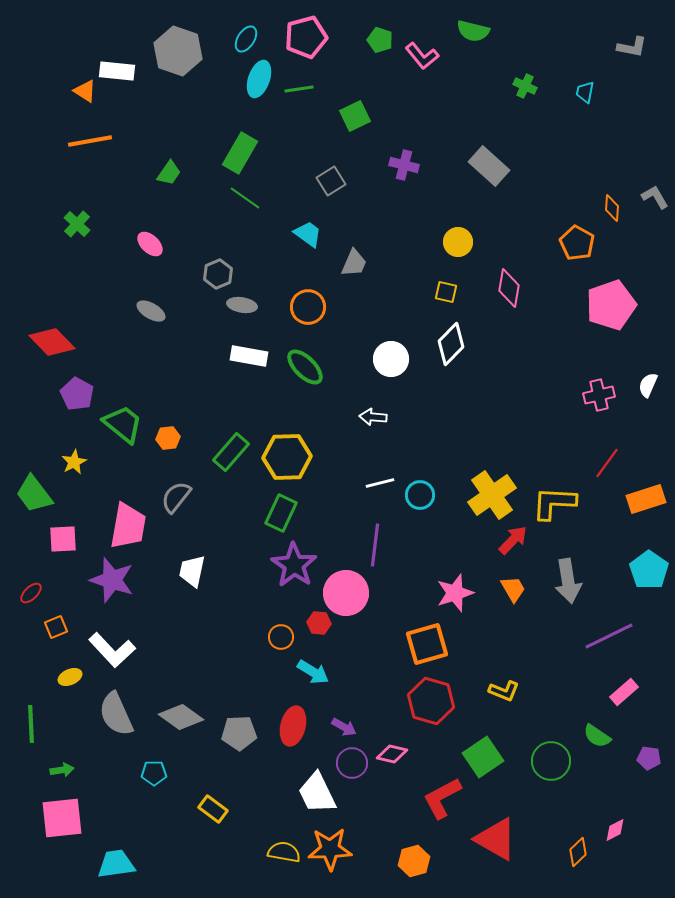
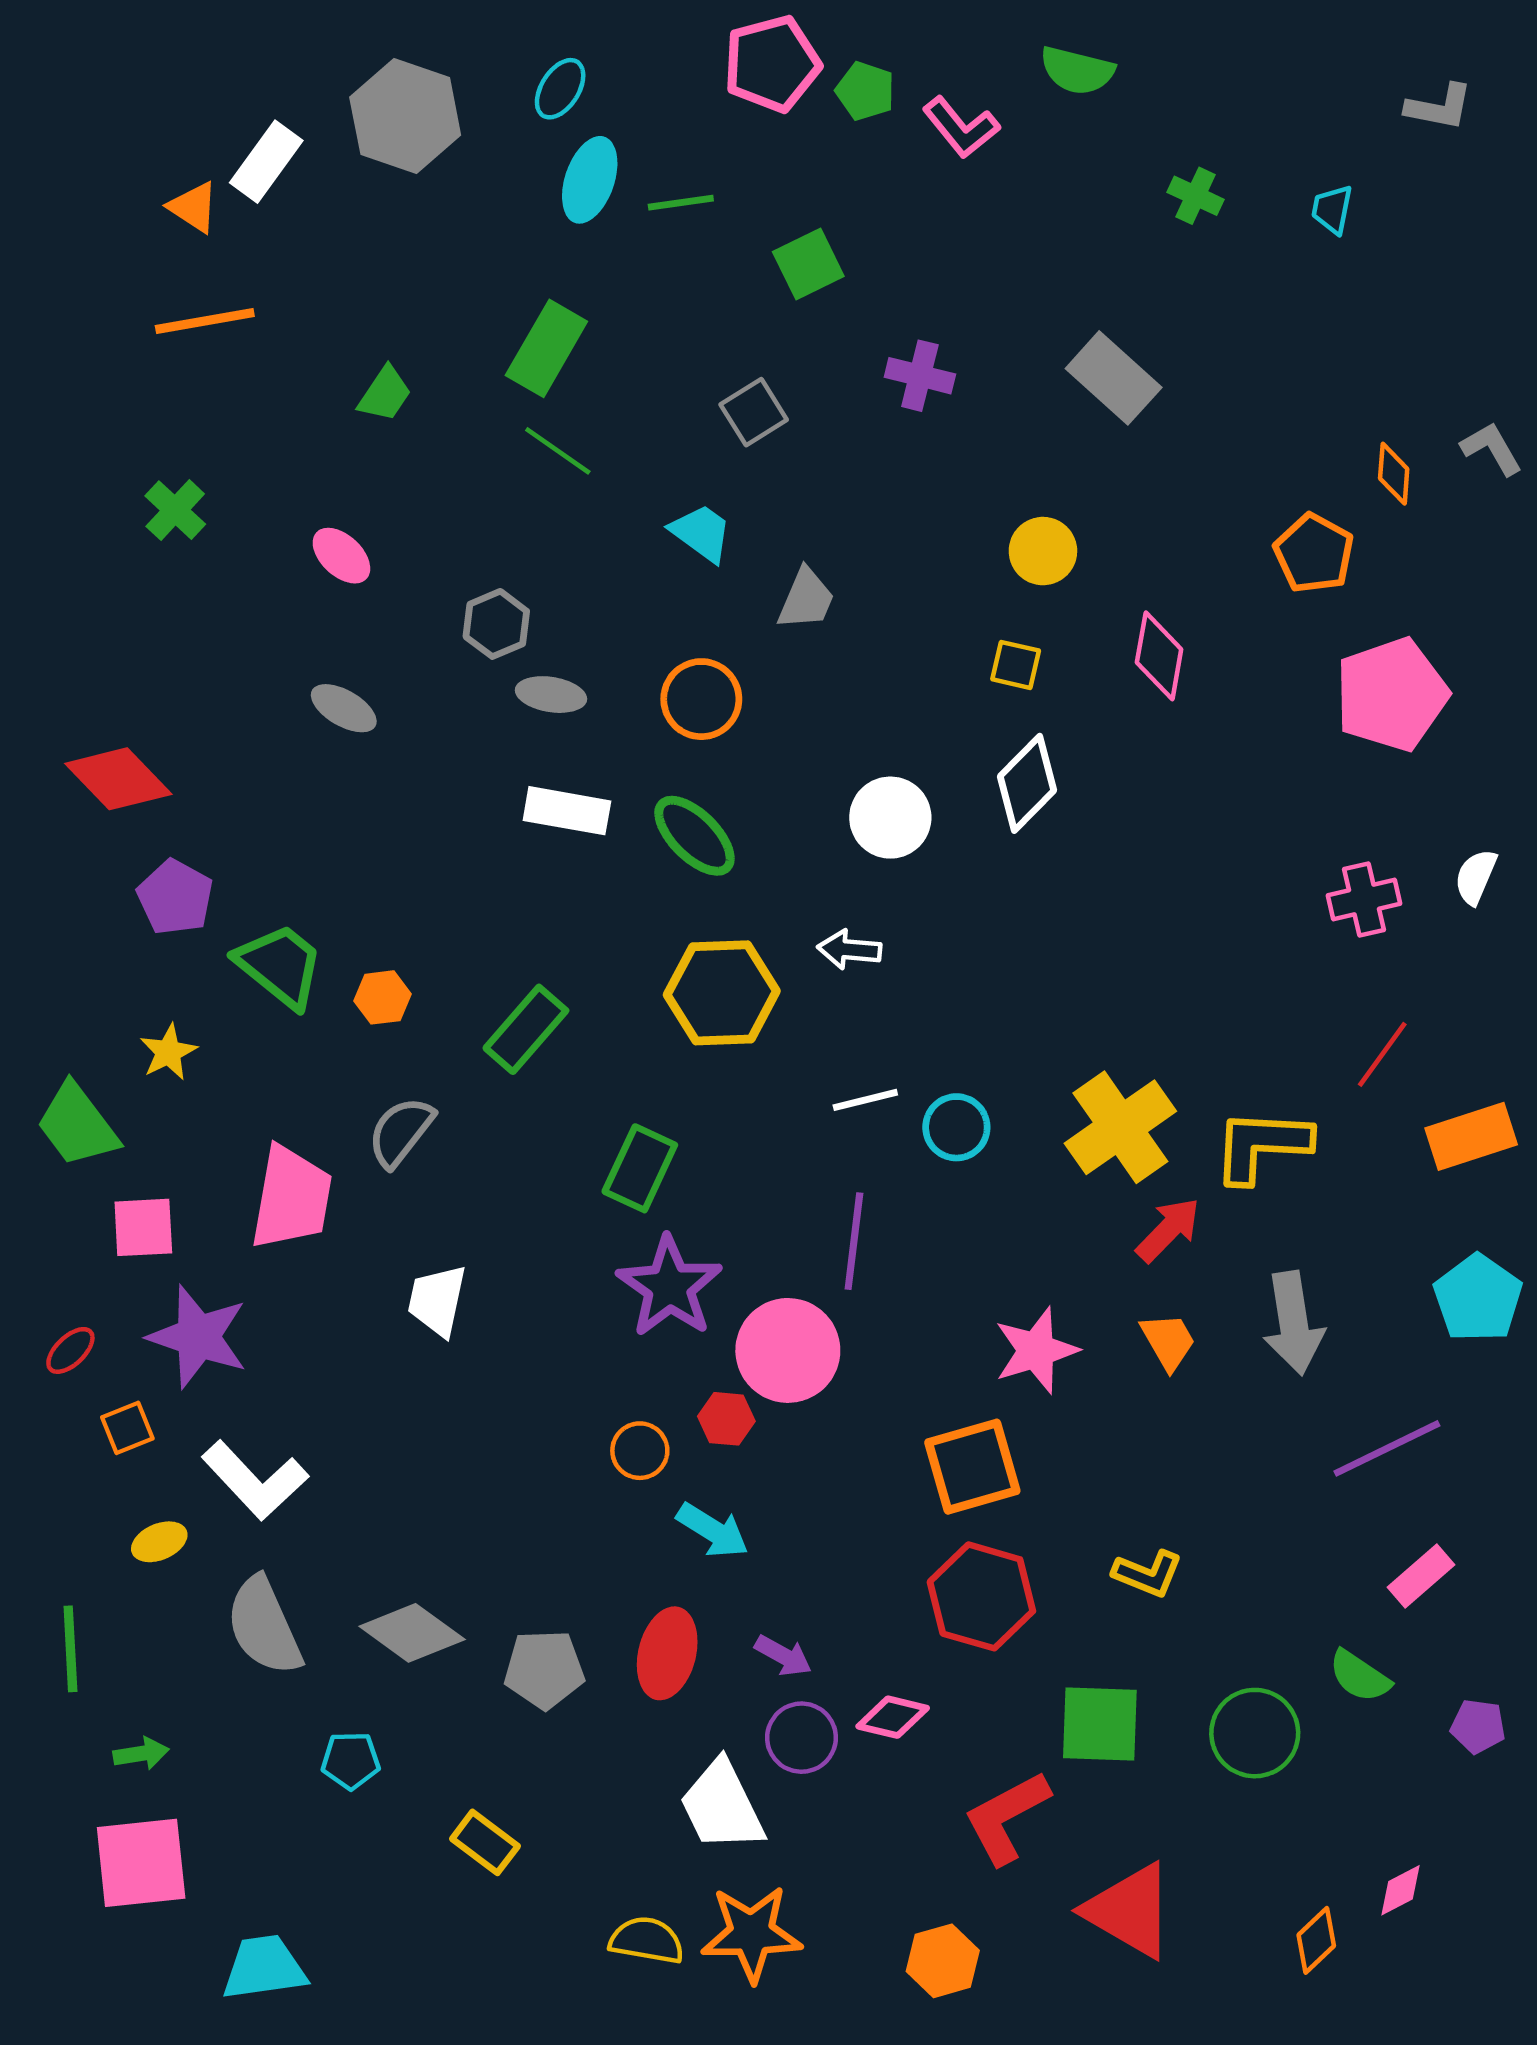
pink pentagon: (306, 37) -> (772, 64), moved
white rectangle: (117, 71) -> (266, 162), turned -60
yellow hexagon: (287, 457) -> (722, 993), moved
purple star: (112, 580) -> (198, 1337), moved
green square: (483, 757) -> (1100, 1724), turned 36

